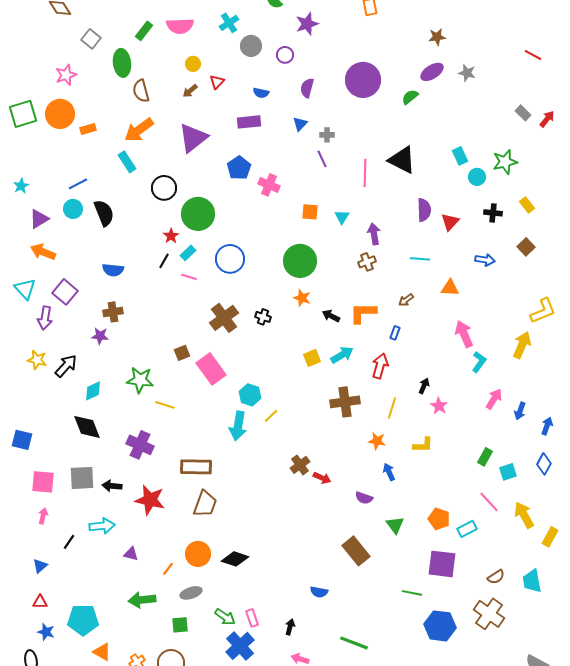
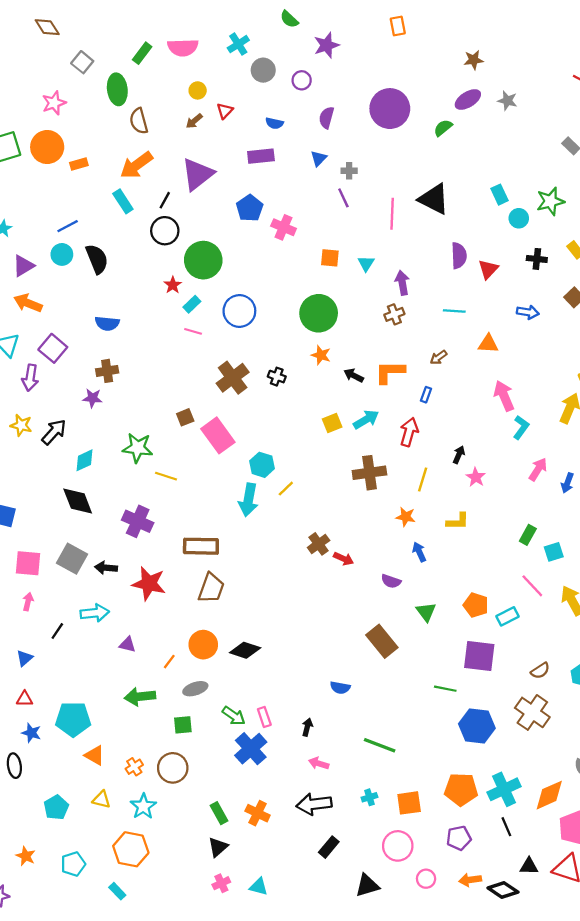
black line: (164, 261) -> (165, 200), moved
gray square: (82, 478) -> (72, 559), turned 32

